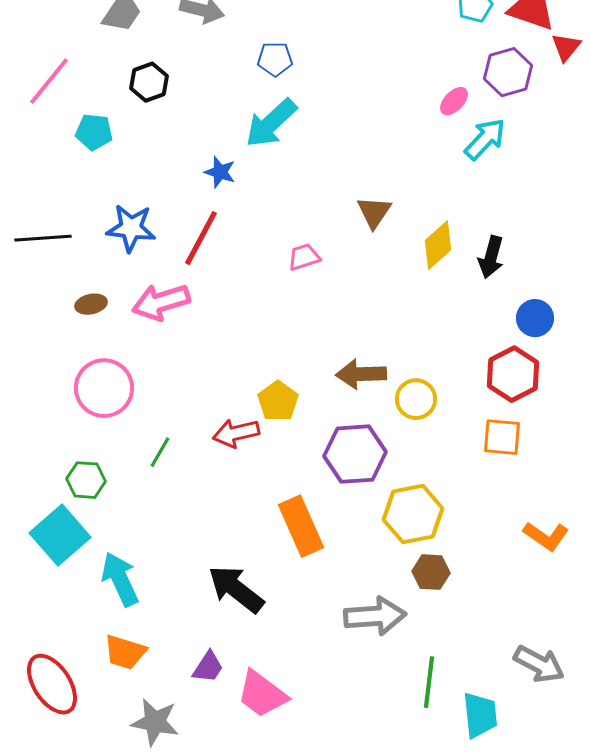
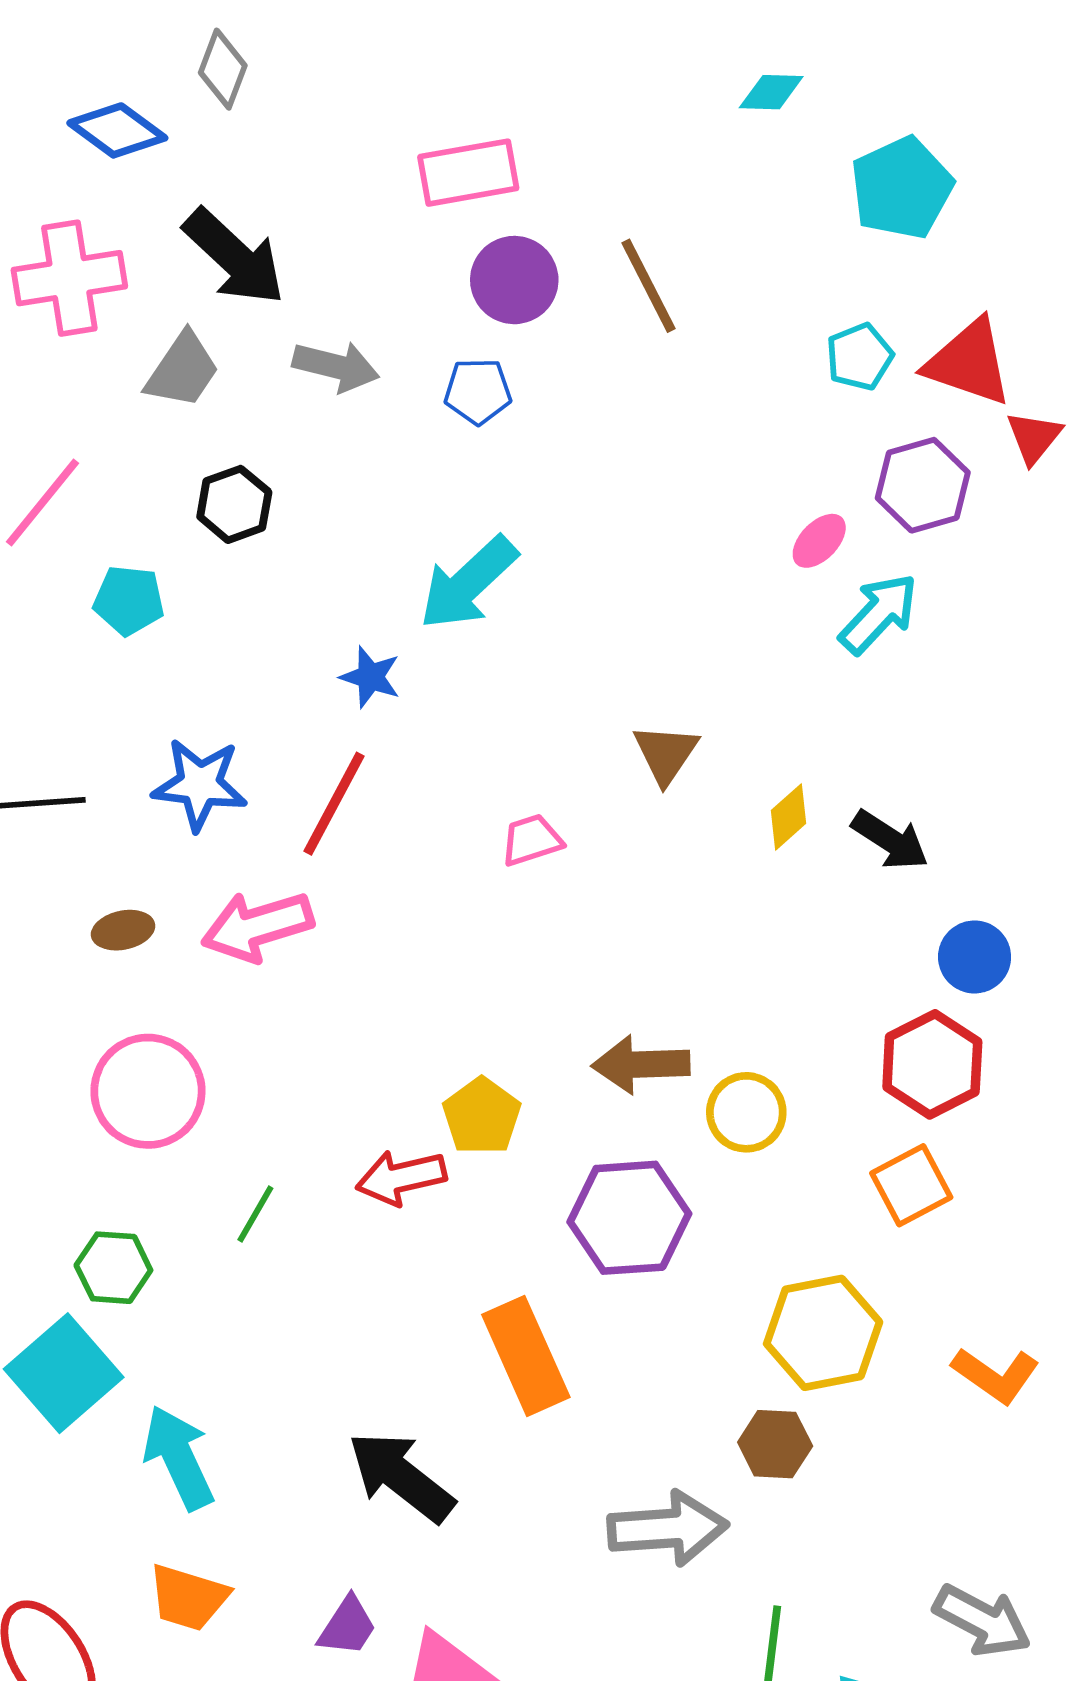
blue pentagon: (275, 59) -> (478, 391), moved
yellow diamond: (438, 245) -> (789, 817), size x0.7
black arrow: (491, 257) -> (890, 840), turned -72
orange square: (502, 437) -> (911, 1185), turned -33
yellow hexagon: (413, 514) -> (823, 1333), moved

